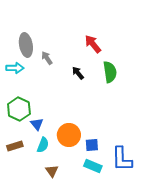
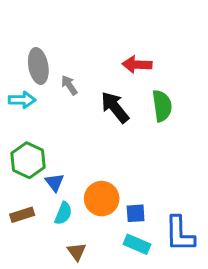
red arrow: (93, 44) -> (137, 65), turned -48
black arrow: (78, 73) -> (115, 107), size x1.6

